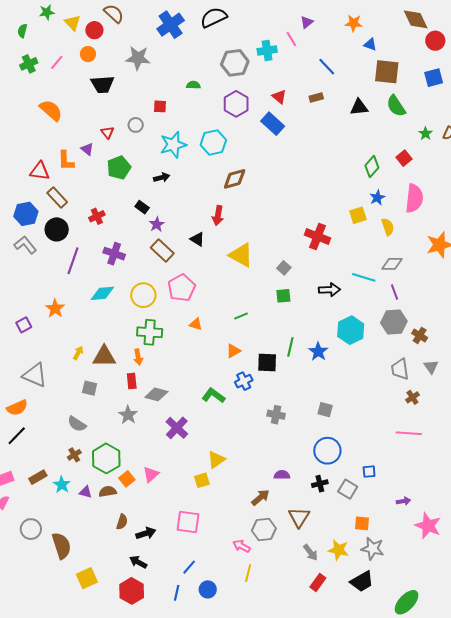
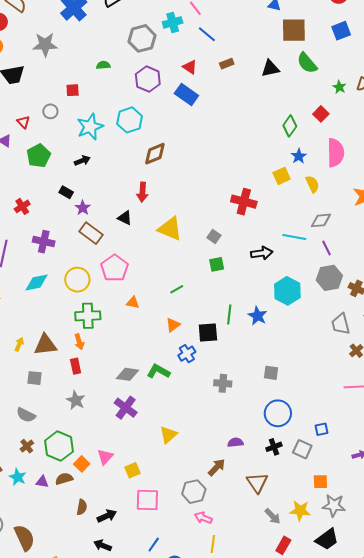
blue line: (327, 67) -> (207, 34), moved
gray diamond: (156, 394) -> (128, 374), moved
yellow square: (202, 480) -> (133, 470), moved
gray hexagon: (264, 530) -> (194, 492), moved

